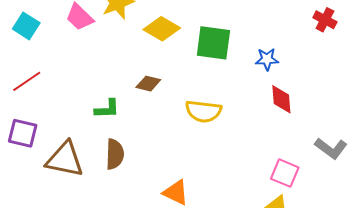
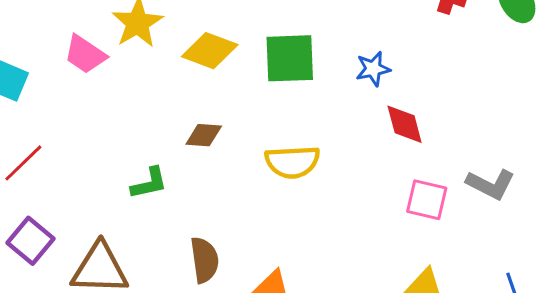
purple square: (23, 133) -> (31, 241), turned 36
brown semicircle: (115, 154) -> (204, 260), moved
pink square: (285, 173) -> (427, 200), moved

